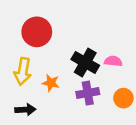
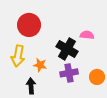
pink semicircle: (113, 61) -> (87, 35), moved
black arrow: (25, 110) -> (31, 86), moved, turned -91

